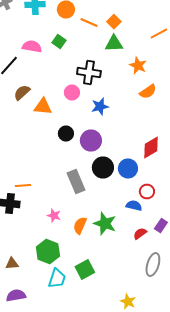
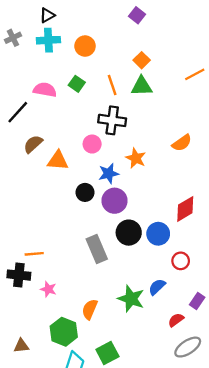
orange line: (89, 22) -> (112, 85), moved, turned 48
orange star: (138, 66) -> (136, 158), moved
blue star: (100, 106) -> (109, 174), moved
blue semicircle: (134, 206) -> (157, 287), moved, turned -56
pink star: (54, 216) -> (48, 289), moved
orange semicircle: (80, 226) -> (90, 309), moved
red semicircle: (140, 234) -> (176, 320), moved
gray ellipse: (153, 264) -> (188, 347), turned 40

